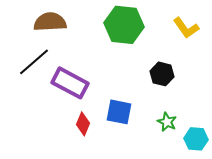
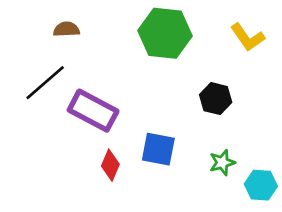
brown semicircle: (50, 22) -> (66, 29), size x0.6
green star: (167, 122) -> (222, 162), turned 30

